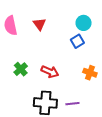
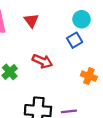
red arrow: (50, 72) -> (42, 61), moved

